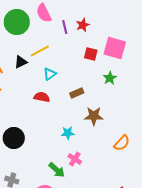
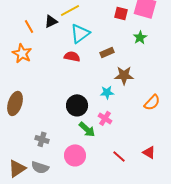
cyan triangle: (50, 74) -> (80, 33), size x1.5
cyan star: (68, 133) -> (107, 92), moved
black circle: (14, 138) -> (77, 105), moved

